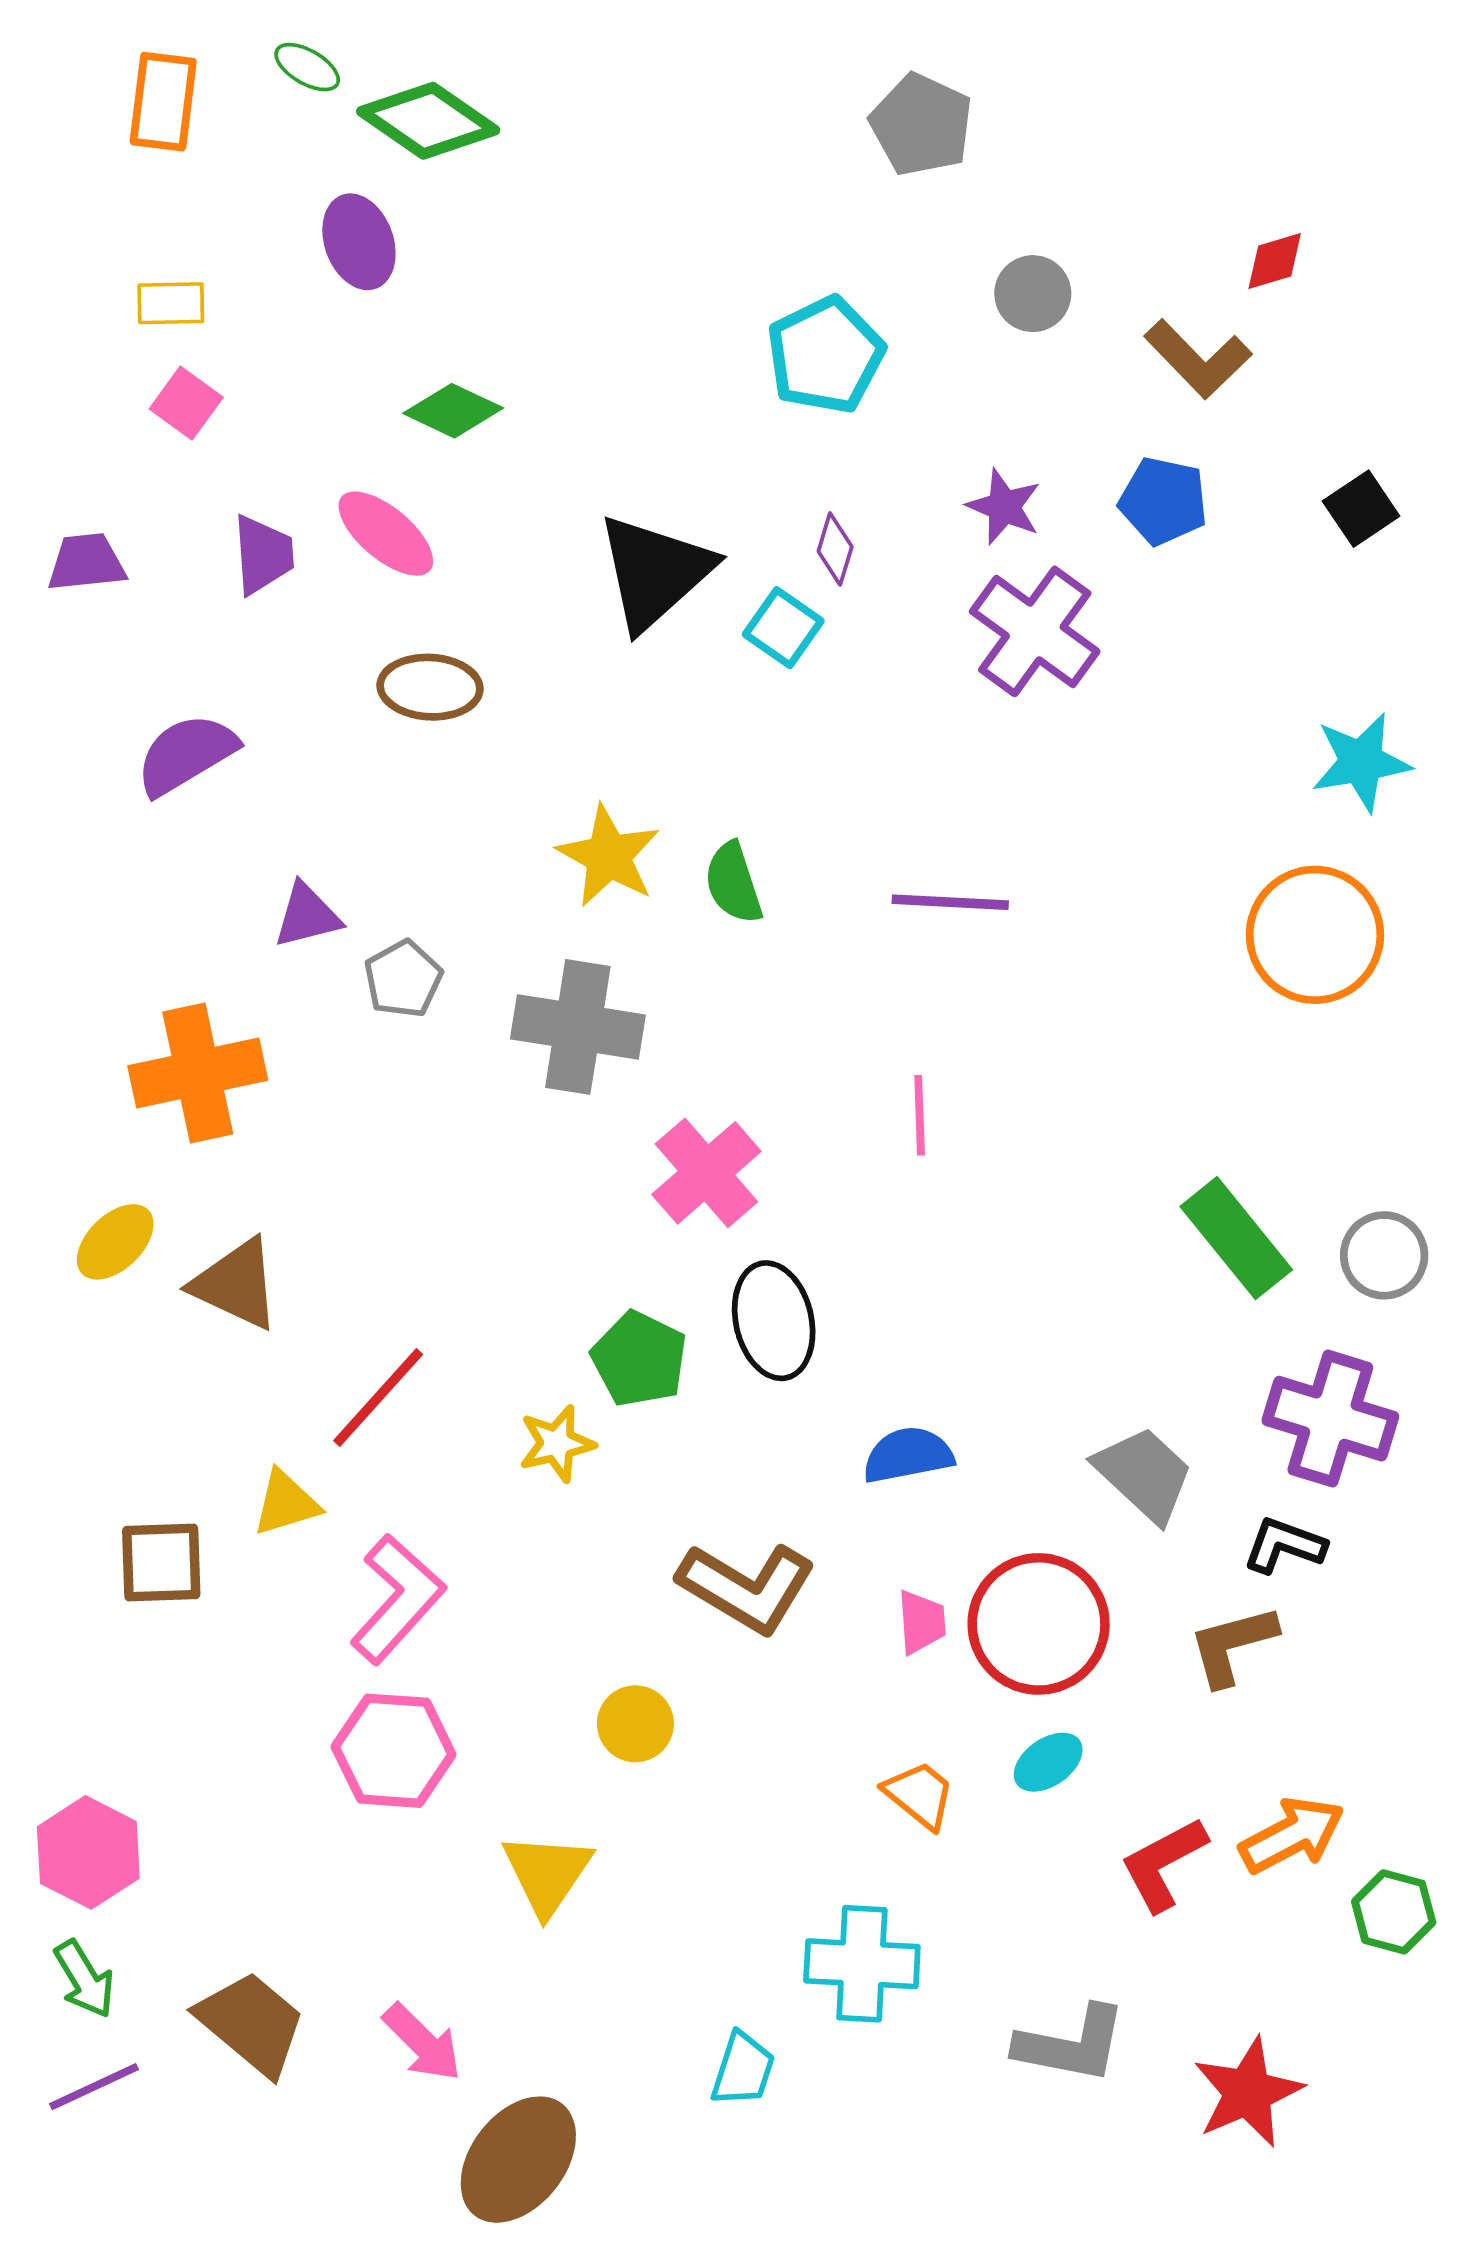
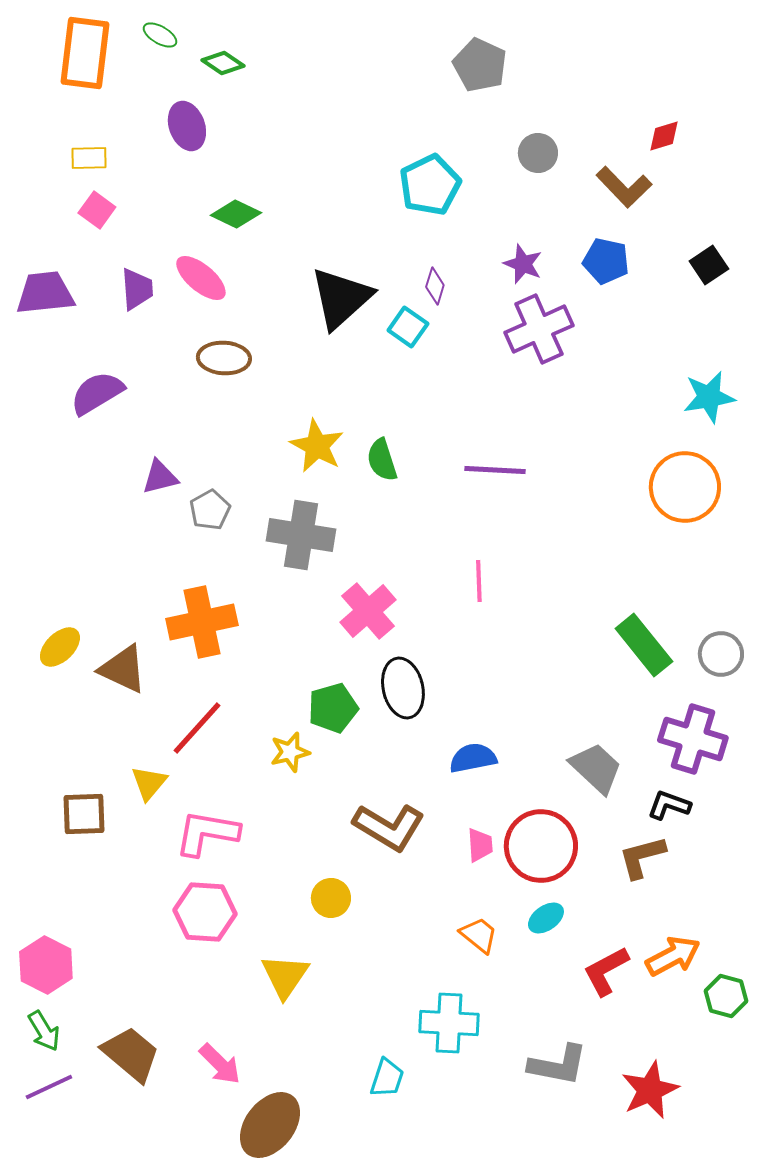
orange rectangle: (163, 102) -> (85, 53), size x1.4
green diamond: (428, 121) -> (223, 63), size x0.6
purple trapezoid: (86, 562) -> (45, 293), size x1.4
purple cross: (1035, 631) -> (539, 329), turned 30
orange cross: (198, 1073) -> (202, 622), moved
green pentagon: (639, 1359) -> (333, 708), turned 30
yellow triangle: (286, 1503) -> (149, 783), turned -33
pink L-shape: (397, 1599) -> (207, 833), turned -122

